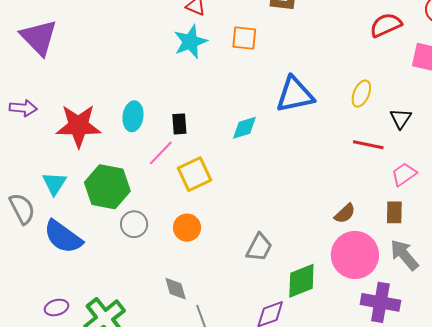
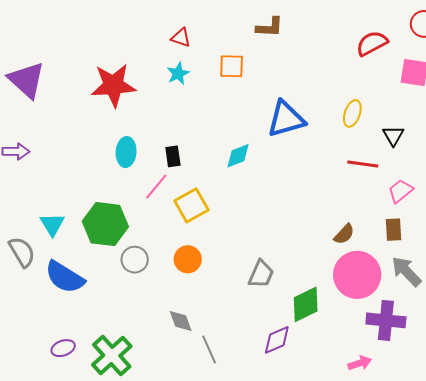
cyan star: (190, 42) -> (178, 74), size x0.7
red star: (78, 126) -> (113, 85), moved

